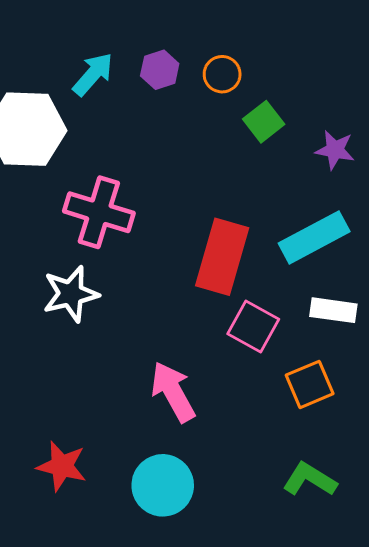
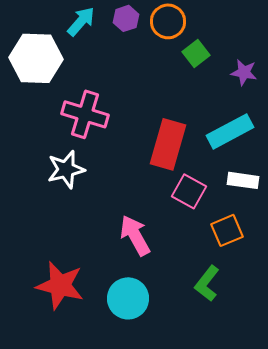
orange circle: (222, 74) -> (168, 21), size x1.4
red star: (62, 466) -> (60, 285), size x1.4
green L-shape: (310, 479) -> (207, 283), moved, turned -84

